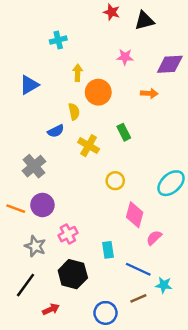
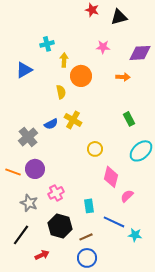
cyan cross: (58, 40) -> (47, 44), moved
blue semicircle: (56, 131) -> (51, 124), moved
green rectangle: (124, 132) -> (129, 119), moved
brown line: (138, 298) -> (86, 237), moved

